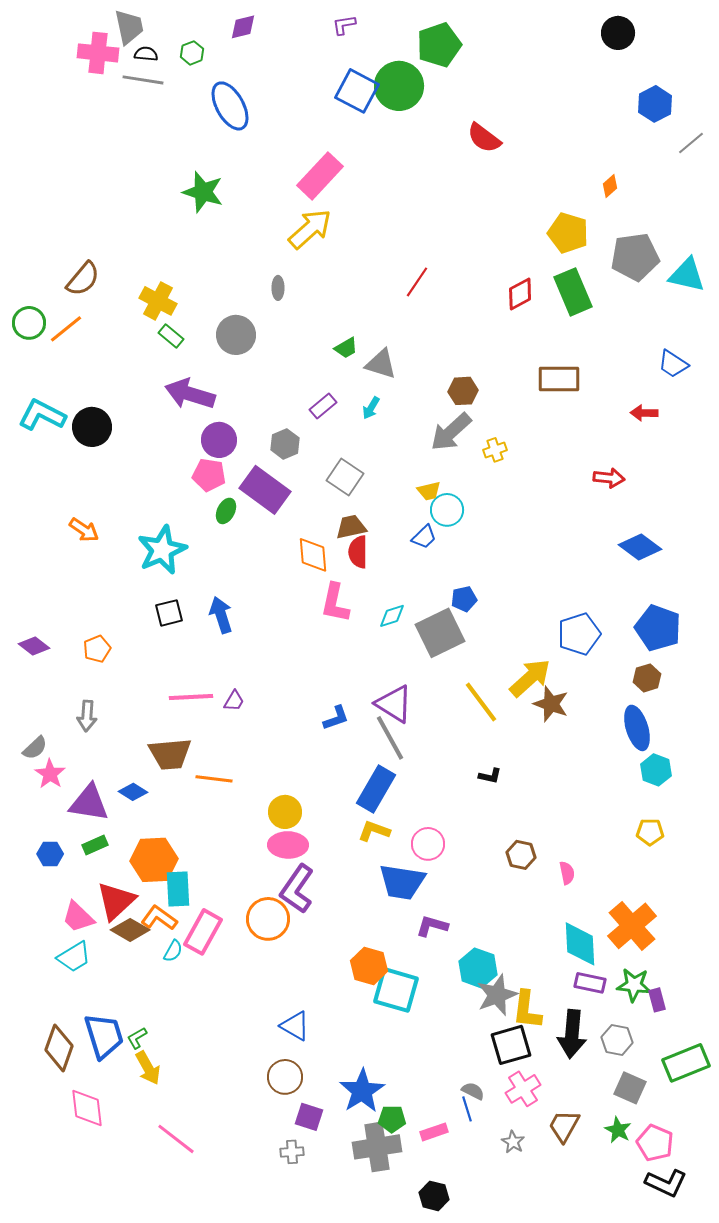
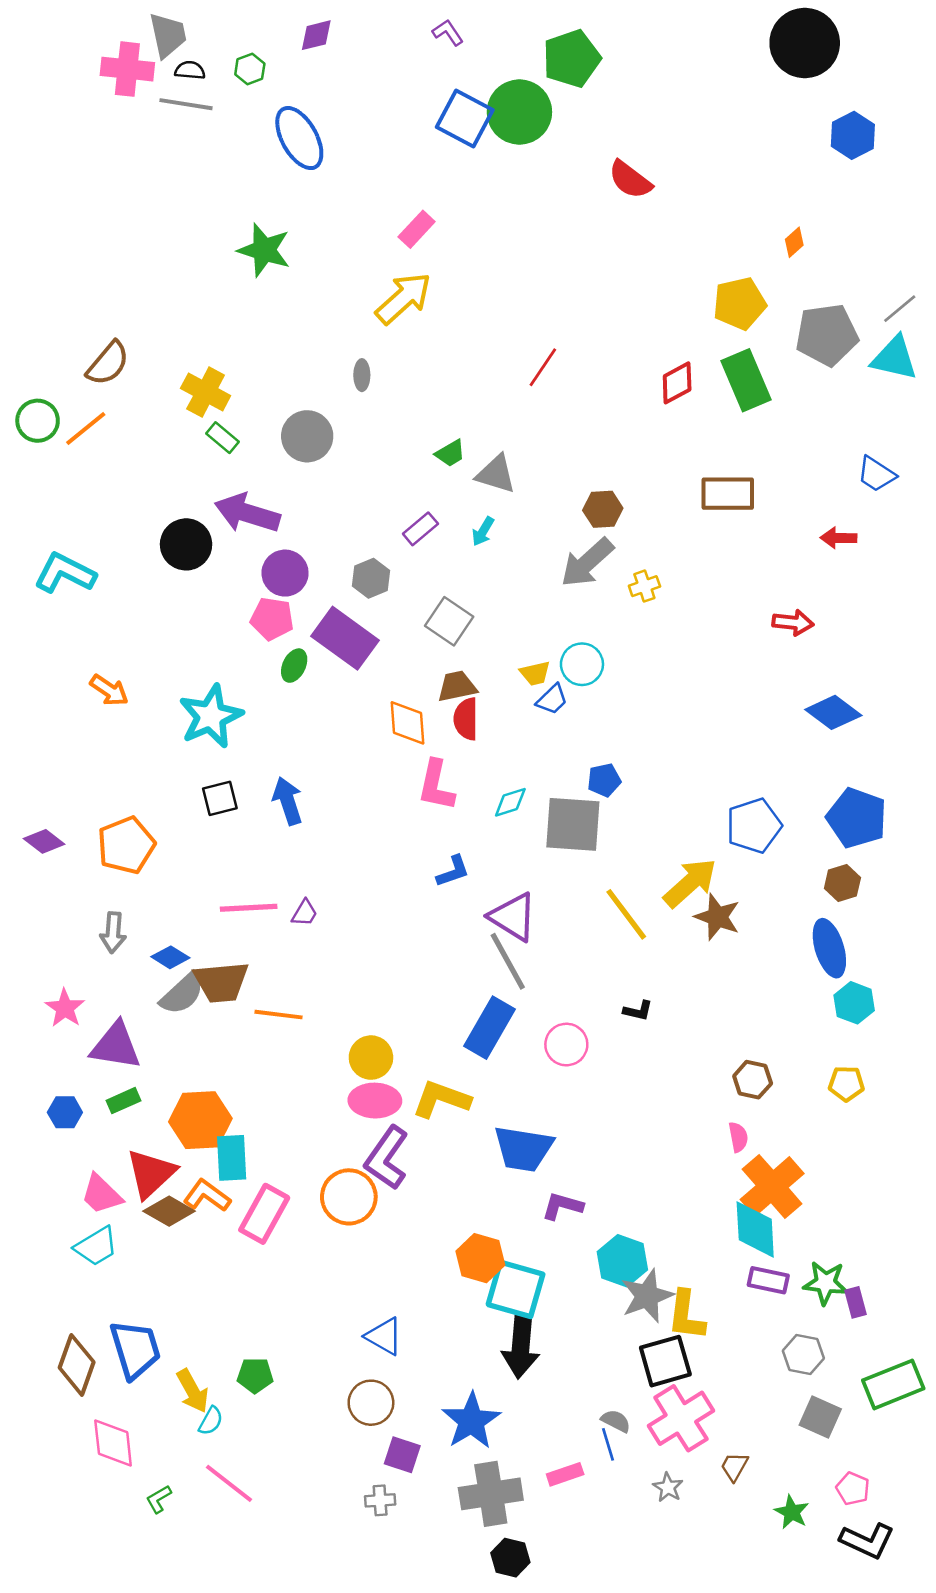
purple L-shape: (344, 25) -> (448, 33), turned 65
black circle: (618, 33) -> (805, 43), size x1.6
gray line: (691, 143) -> (900, 309), moved
pink rectangle: (320, 176) -> (417, 229), size x0.6
yellow pentagon: (568, 233) -> (740, 303), turned -30
cyan L-shape: (42, 415) -> (65, 573), moved
black circle: (92, 427) -> (186, 544), moved
yellow trapezoid: (429, 491) -> (535, 673), moved
gray square: (440, 633) -> (573, 824), turned 30
orange pentagon: (97, 649) -> (126, 845), size x1.6
blue L-shape: (336, 718) -> (453, 871), moved
gray semicircle: (35, 748) -> (182, 994), moved, size x1.4
blue diamond: (133, 792) -> (170, 957), moved
yellow L-shape: (374, 831) -> (441, 1099), moved, size x1.4
pink circle: (428, 844) -> (566, 1045), moved
brown hexagon: (521, 855) -> (753, 1080), moved
orange cross: (632, 926) -> (772, 1186), moved
cyan semicircle: (173, 951) -> (211, 1421), moved
black arrow: (572, 1034) -> (521, 1347), moved
green L-shape: (137, 1038) -> (159, 1499), moved
pink cross: (523, 1089) -> (681, 1418), size x1.4
green pentagon: (392, 1119) -> (255, 1375), moved
brown trapezoid: (564, 1126) -> (734, 1467), size x0.7
green star: (618, 1130) -> (792, 1512), moved
pink pentagon: (655, 1143) -> (853, 1489), size x0.7
black hexagon: (434, 1196) -> (510, 1558), moved

